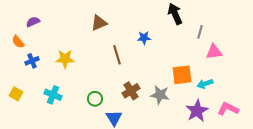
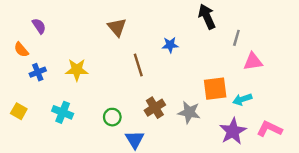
purple semicircle: (33, 22) -> (39, 26), turned 80
brown triangle: (99, 23) -> (117, 27), turned -48

